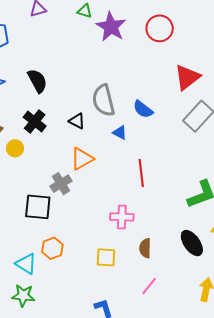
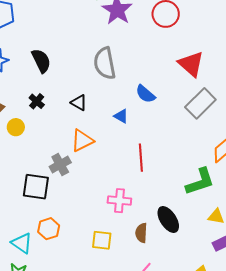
red triangle: (187, 77) -> (191, 64), turned -44
gray semicircle: (103, 100) -> (105, 63), moved
black cross: (35, 122) -> (37, 101), size x0.7
black ellipse: (192, 243) -> (168, 219), moved

